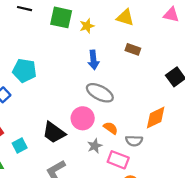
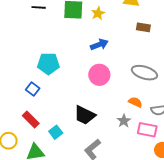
blue arrow: (93, 60) -> (99, 45), moved, turned -96
gray ellipse: (100, 93) -> (144, 73), moved
pink circle: (83, 118) -> (99, 75), moved

